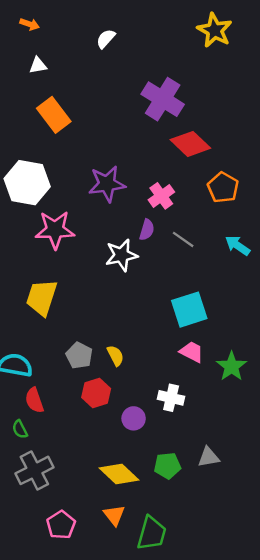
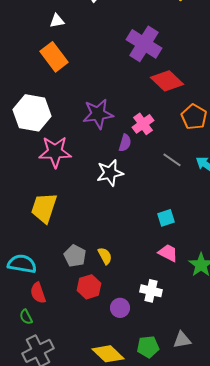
white triangle: (38, 65) -> (57, 21), moved
purple semicircle: (147, 230) -> (125, 143), moved
gray line: (183, 239) -> (172, 160), moved
cyan square: (189, 310) -> (166, 218), size x0.6

